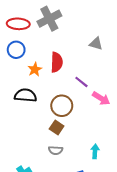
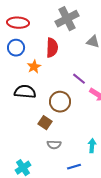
gray cross: (49, 19) -> (67, 19), moved
red semicircle: (57, 62) -> (52, 48), moved
brown square: (57, 128) -> (45, 123), moved

